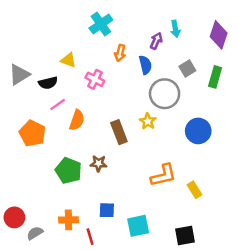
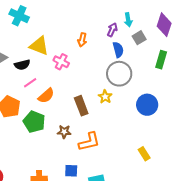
cyan cross: (101, 24) -> (19, 16), moved, turned -30
yellow triangle: (68, 60) -> (39, 46), size x1.5
blue semicircle: (145, 65) -> (118, 50), moved
gray square: (187, 68) -> (139, 38), moved
orange semicircle: (77, 120) -> (46, 96), turned 30
green pentagon: (68, 171) -> (34, 122), moved
orange L-shape: (163, 175) -> (89, 142), moved

